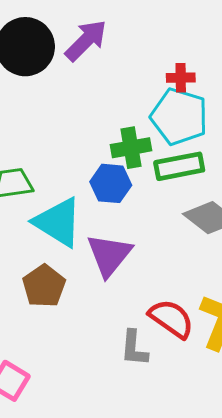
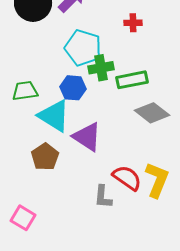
cyan pentagon: (179, 117) -> (83, 48), moved
blue hexagon: (111, 183) -> (73, 88), moved
purple triangle: (109, 255) -> (87, 137), turned -36

